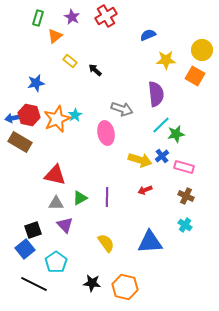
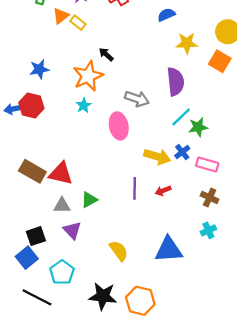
yellow rectangle: (70, 61) -> (78, 23), moved
orange star: (57, 119) -> (88, 76), moved
brown rectangle: (20, 142) -> (32, 171), moved
purple line: (107, 197) -> (135, 188), moved
cyan cross: (185, 225) -> (208, 230), turned 32
black star: (92, 283) -> (103, 296), size x1.4

